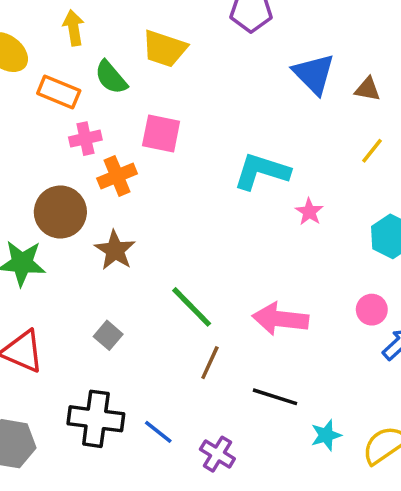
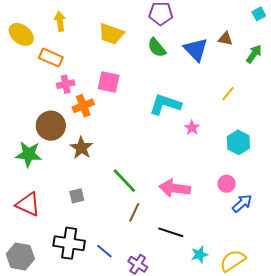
green semicircle: (111, 77) -> (157, 48), moved
brown triangle: (367, 89) -> (225, 39), moved
gray square: (108, 335) -> (77, 196), turned 35

